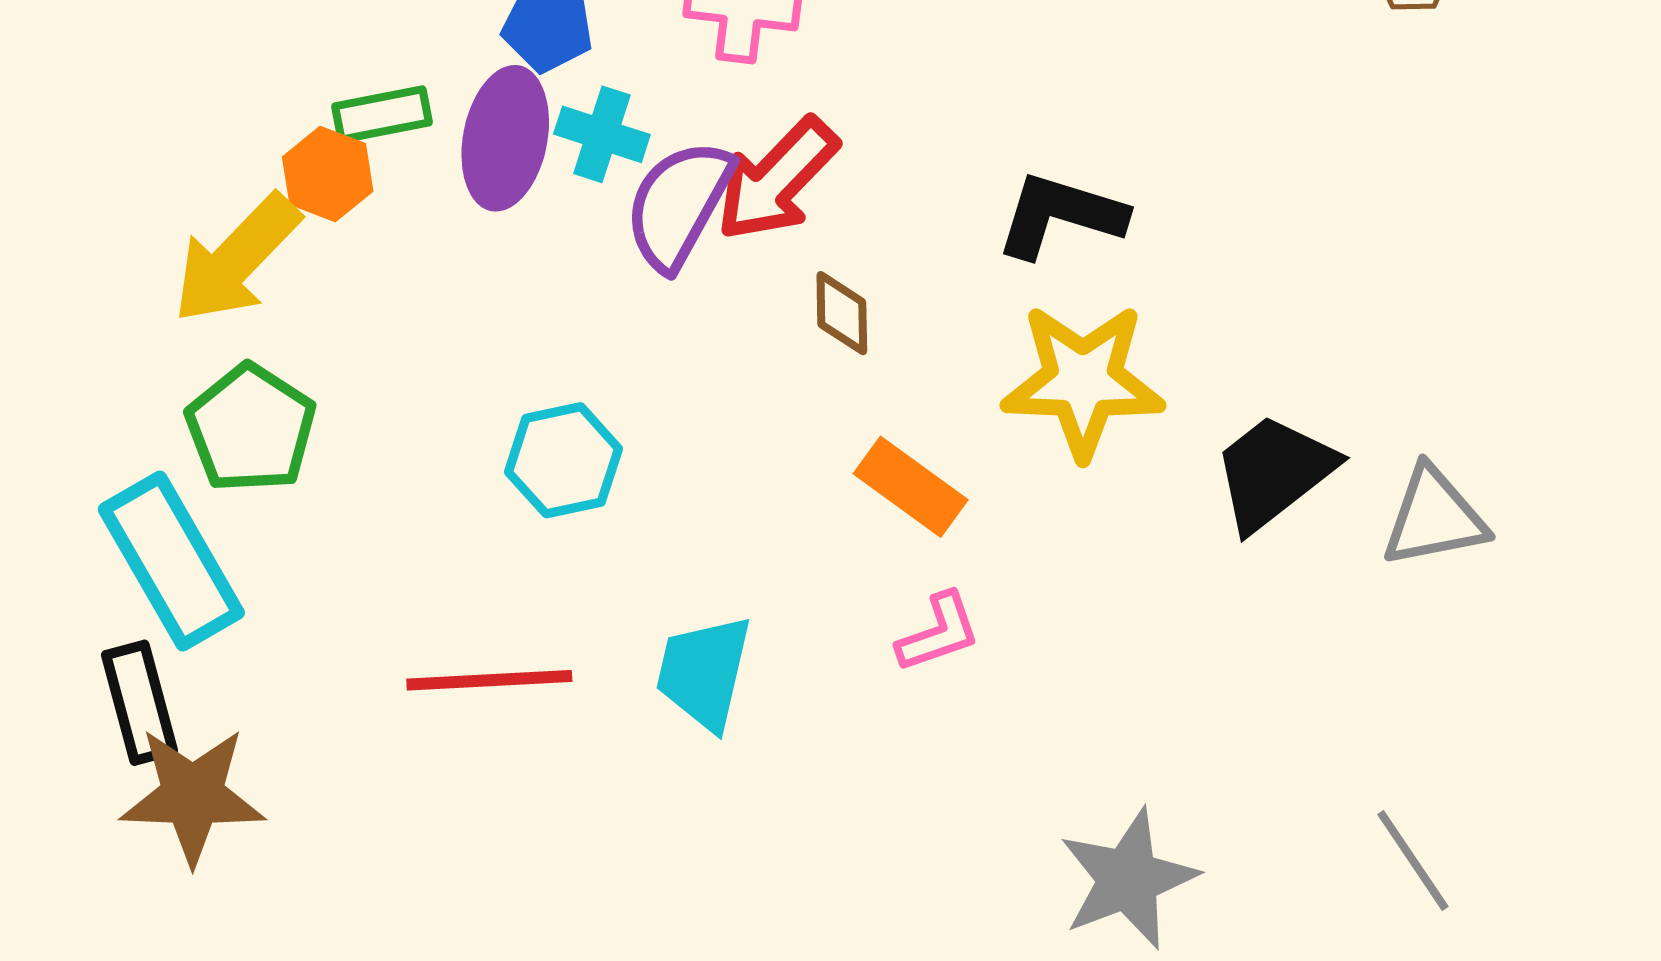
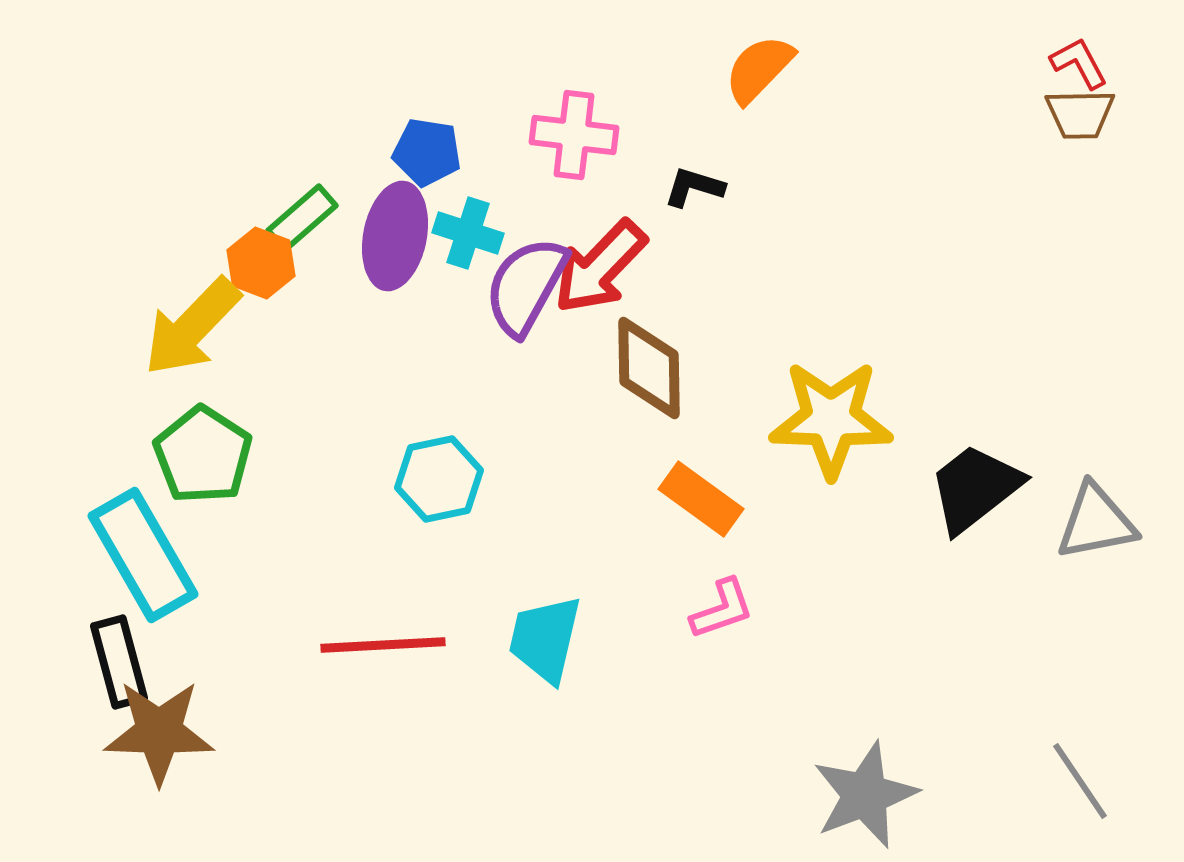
green rectangle: (382, 114) -> (302, 218), turned -30
black L-shape: (1060, 215) -> (694, 187), moved, size x0.6
brown diamond: (842, 313) -> (649, 368), size x1.6

